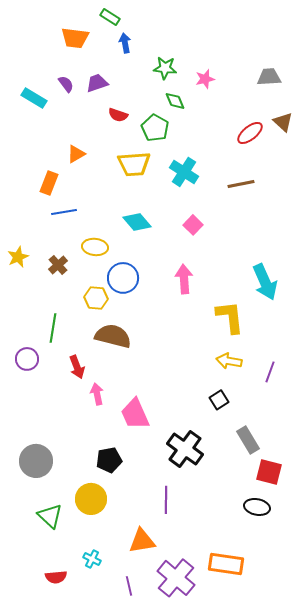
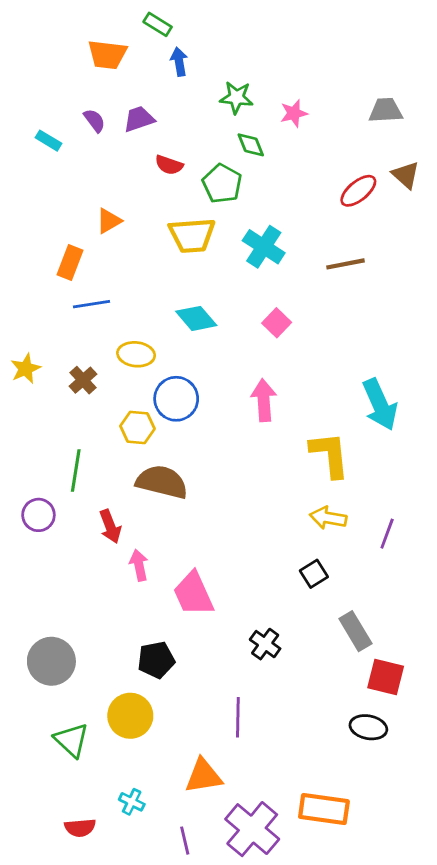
cyan rectangle: (34, 98) -> (49, 141), size x0.7
black cross: (185, 449) -> (265, 644), size x0.6

